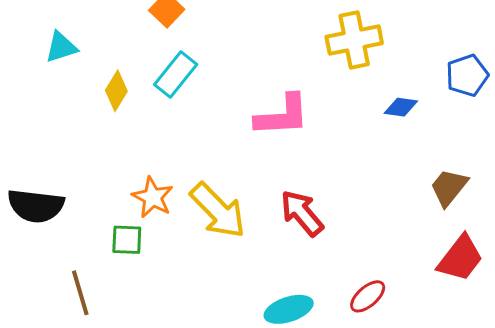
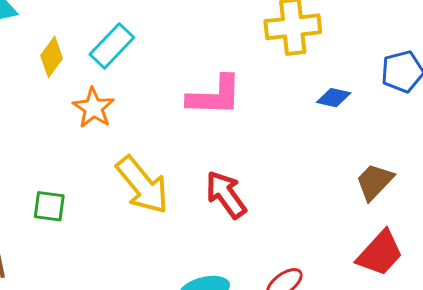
orange star: (153, 197) -> (93, 108), moved

